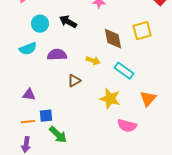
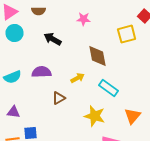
cyan circle: (40, 24) -> (14, 33), moved
yellow square: (142, 31) -> (126, 34), moved
cyan semicircle: (28, 49) -> (12, 77), moved
yellow arrow: (93, 61) -> (78, 78), turned -48

